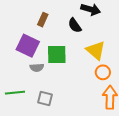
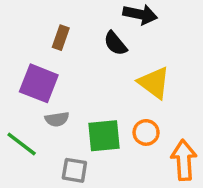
green square: (57, 54) -> (104, 136), moved
orange circle: (103, 72) -> (146, 132), moved
green line: (15, 93) -> (22, 144), moved, turned 48

